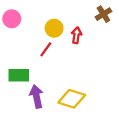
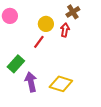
brown cross: (103, 14) -> (73, 12), moved
green rectangle: (19, 75) -> (16, 64), turned -48

